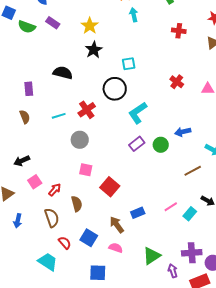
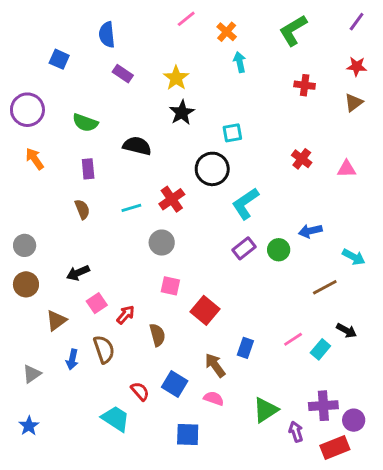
green semicircle: (27, 27) -> (85, 123), moved
blue rectangle: (138, 213) -> (245, 348), turned -48
brown semicircle: (52, 218) -> (104, 349), moved

